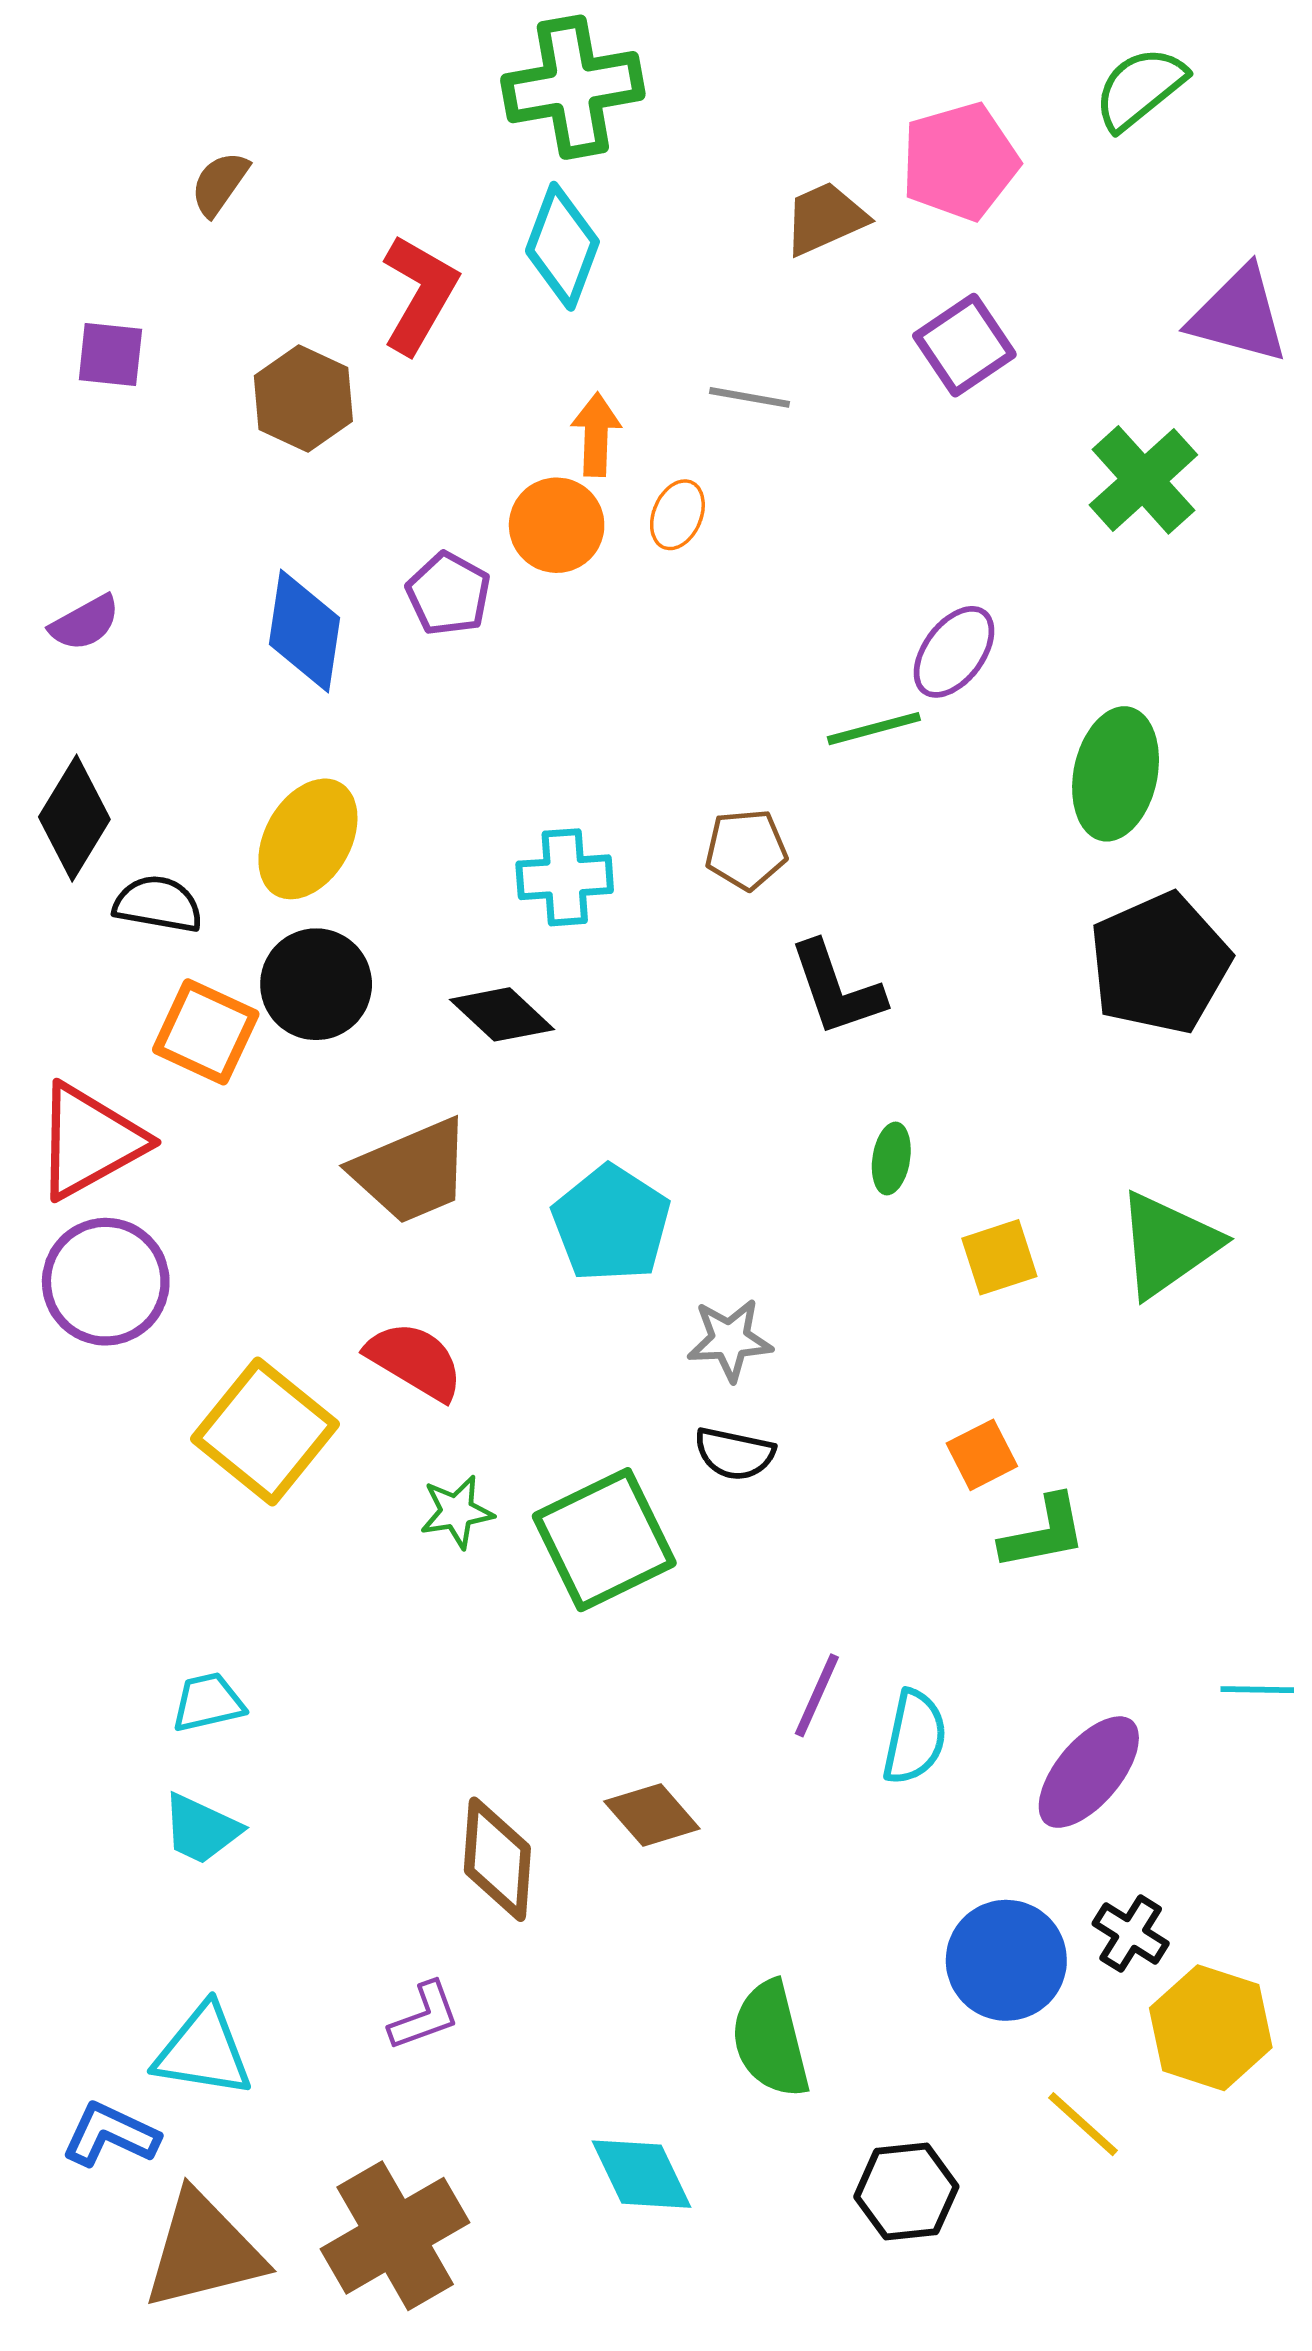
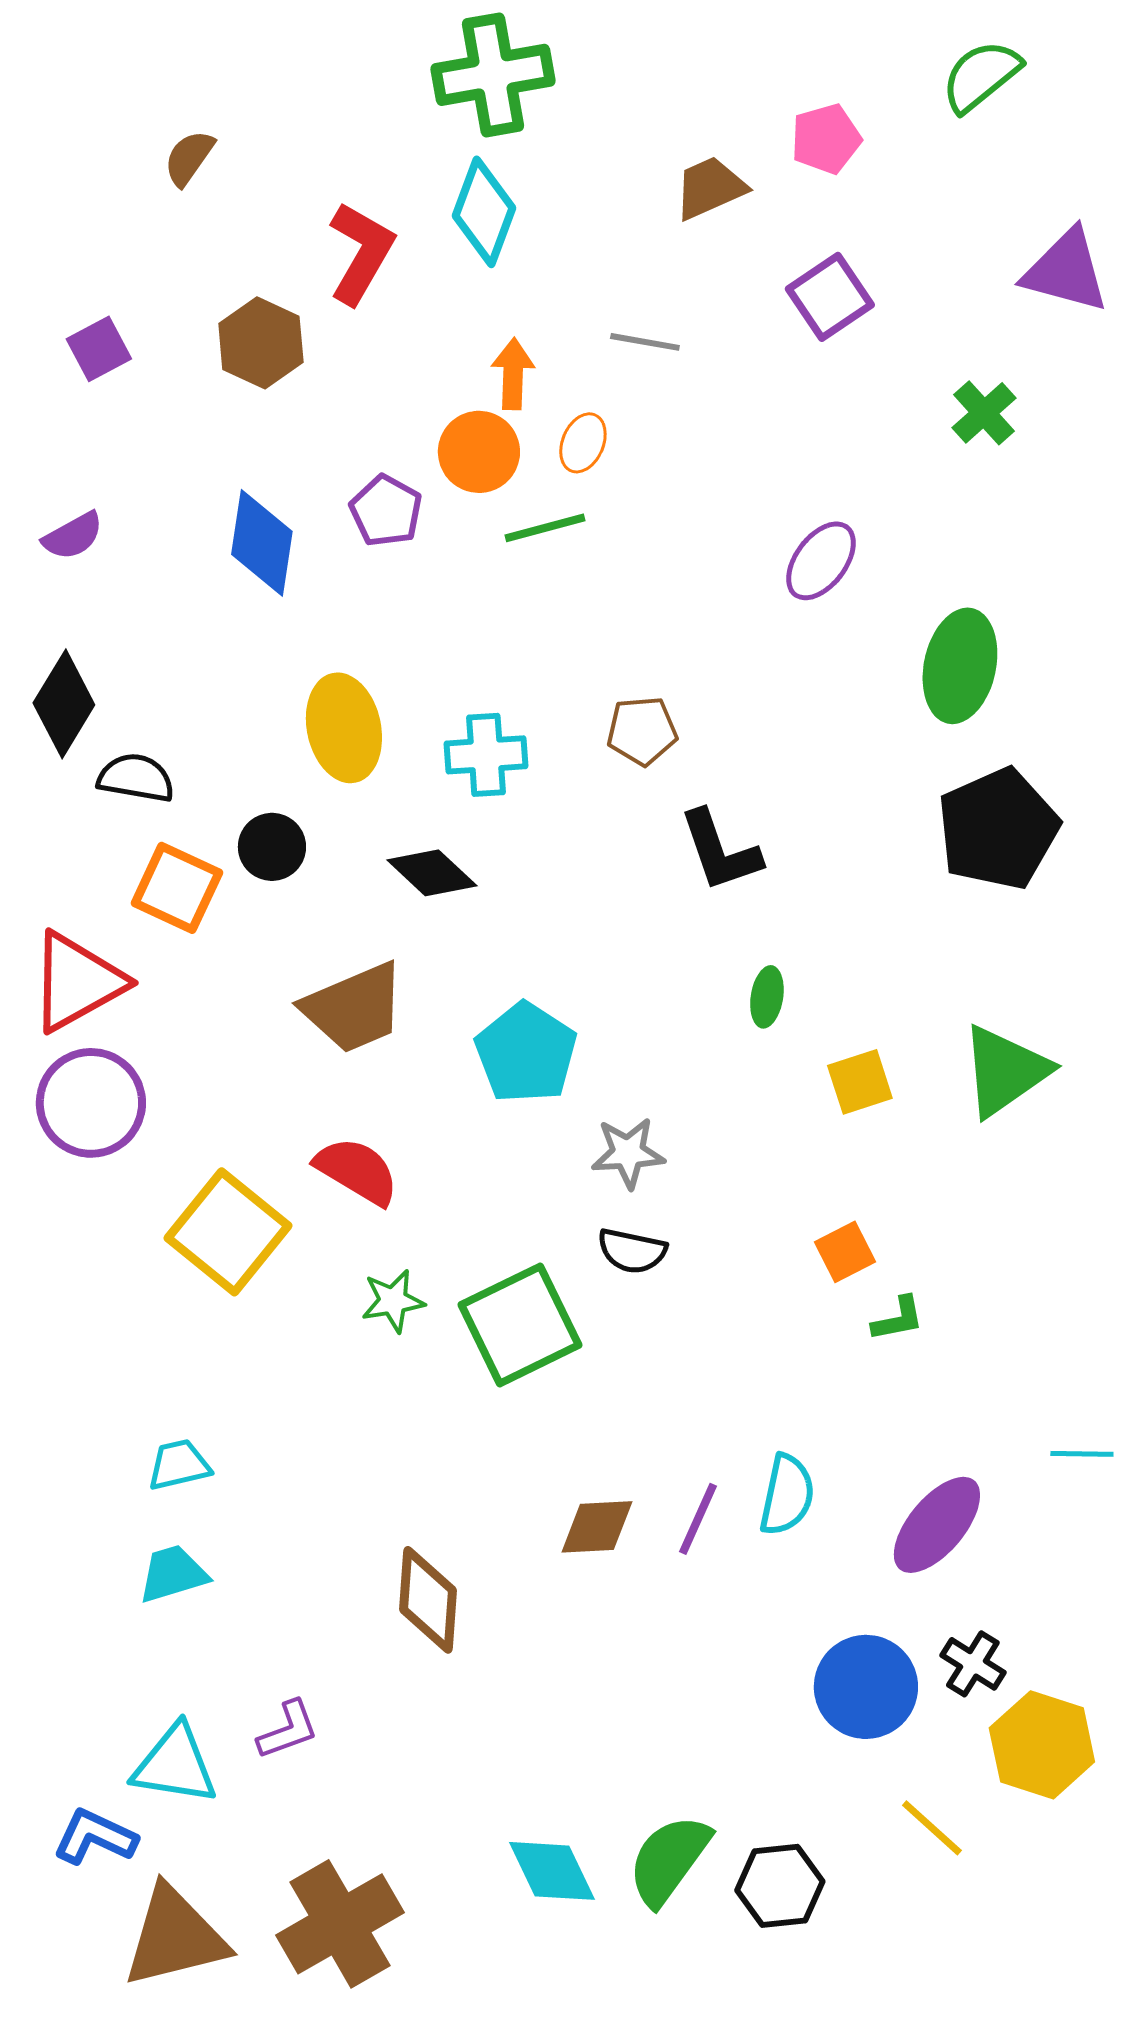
pink pentagon: (960, 162) -> (826, 139), size x0.7
purple square: (110, 354) -> (99, 349), moved, turned -34
green cross: (1143, 480) -> (984, 413), size x0.7
green line: (874, 729) -> (545, 528), moved
yellow ellipse: (308, 839) -> (344, 728), moved, turned -42
black circle: (316, 984) -> (272, 847), size x0.7
green L-shape: (1043, 1533) -> (898, 1319), size x0.7
purple line: (817, 1695) -> (698, 1519), moved
brown diamond: (652, 1815) -> (597, 1527), moved, turned -52
cyan trapezoid: (201, 1829) -> (173, 1574), turned 138
purple L-shape: (424, 2016) -> (288, 1730), moved
green semicircle: (770, 2039) -> (669, 1860), moved, turned 50

